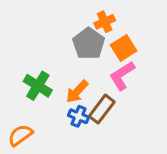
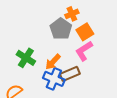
brown rectangle: (102, 109) -> (70, 74), turned 30
blue cross: (78, 116) -> (54, 79), size x1.5

